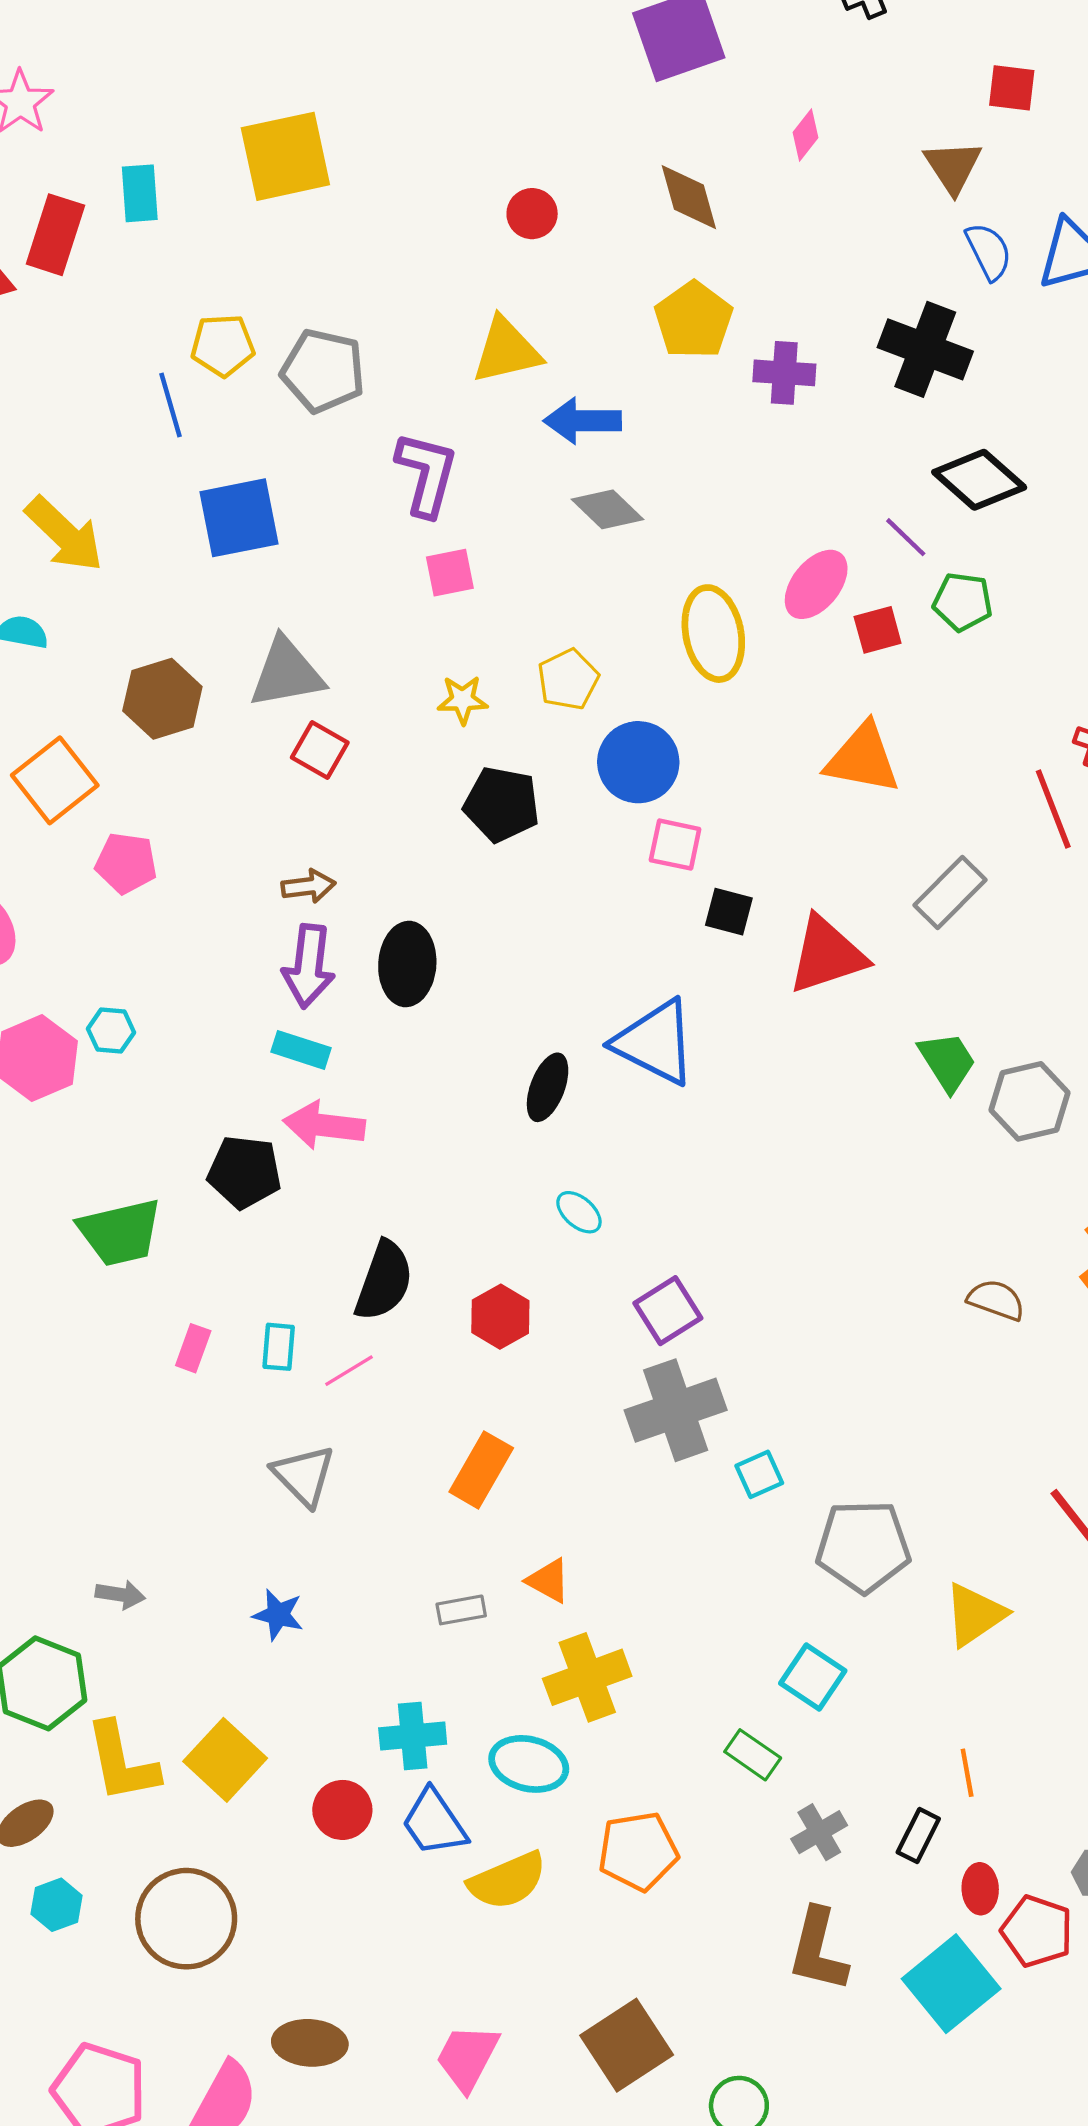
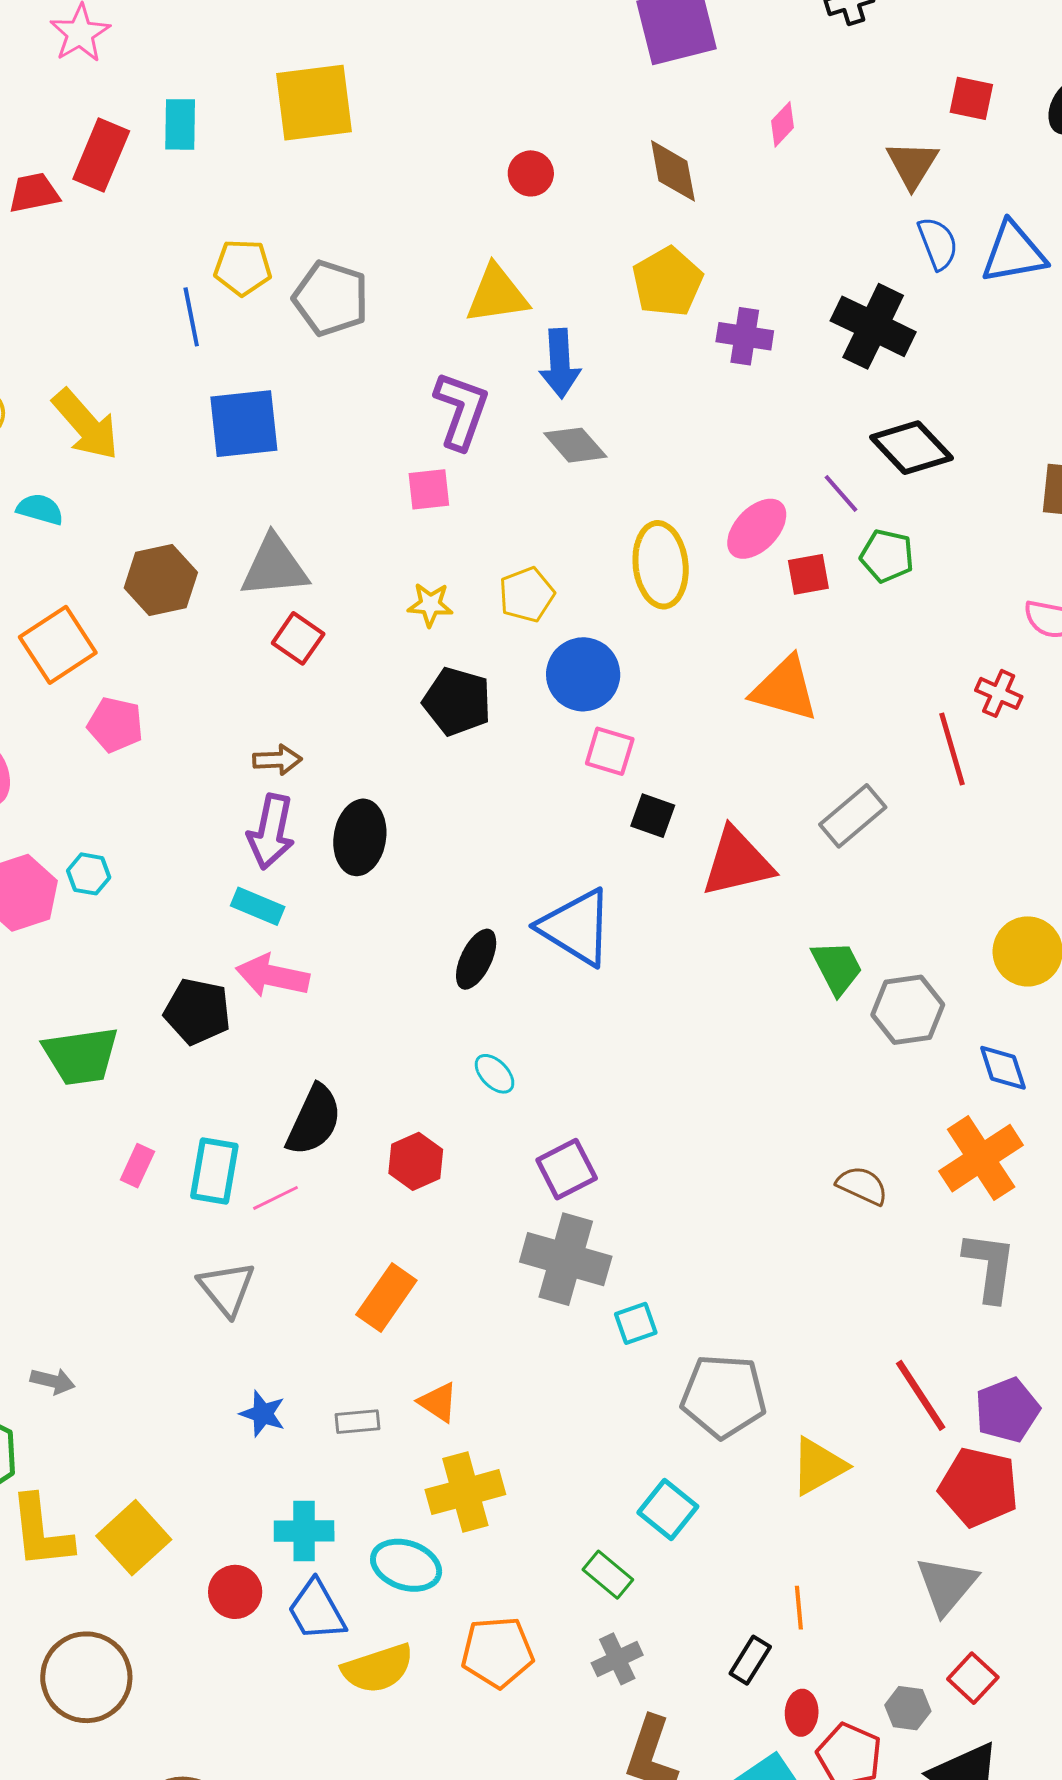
blue arrow: (583, 421) -> (560, 363), turned -98
purple L-shape: (427, 474) -> (461, 410), moved
cyan rectangle: (279, 1347) -> (214, 1171), size x1.5
gray cross: (676, 1410) -> (566, 1259), turned 30
blue star: (278, 1615) -> (263, 1414), moved
gray cross: (819, 1832) -> (617, 1659), moved

